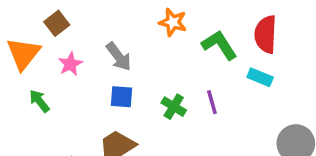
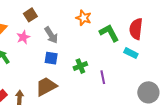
brown square: (57, 23) -> (30, 15), moved
purple line: (212, 102) -> (103, 77), moved
green cross: (174, 107) -> (80, 66), turned 32

